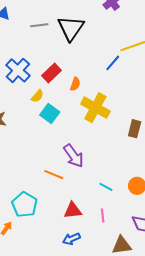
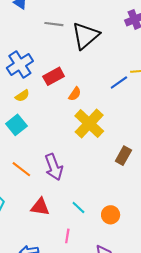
yellow semicircle: (37, 96) -> (22, 96), moved
cyan square: (50, 114) -> (16, 125), moved
orange line: (54, 175) -> (21, 169), moved
red triangle: (73, 210) -> (40, 207), moved

